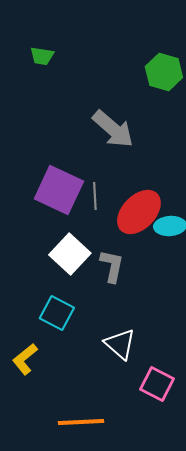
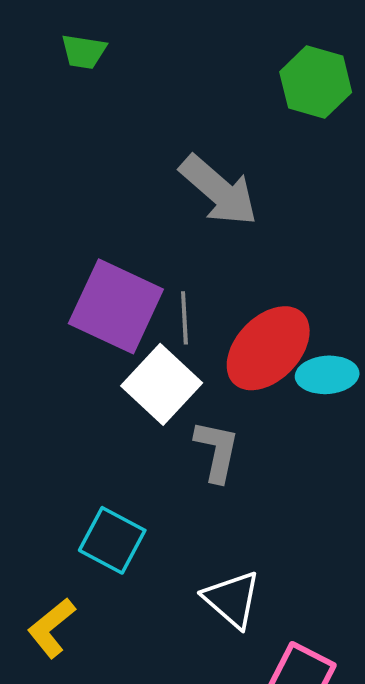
white square: (70, 254) -> (162, 384), moved

